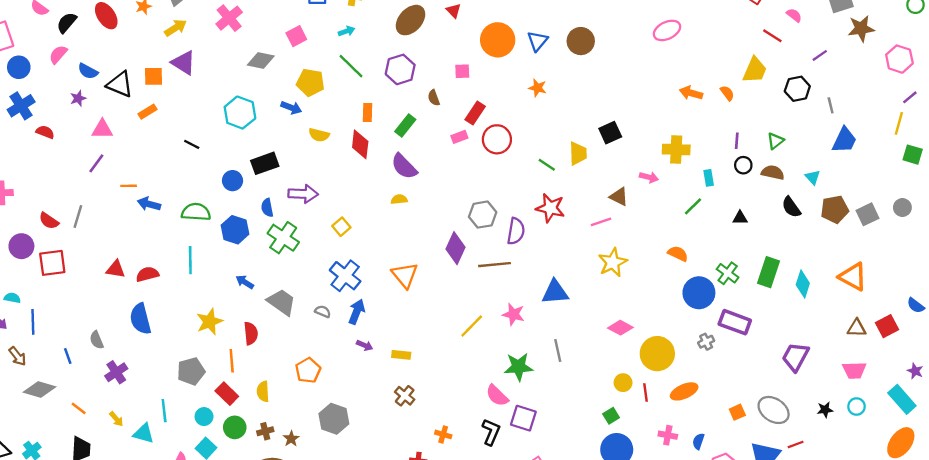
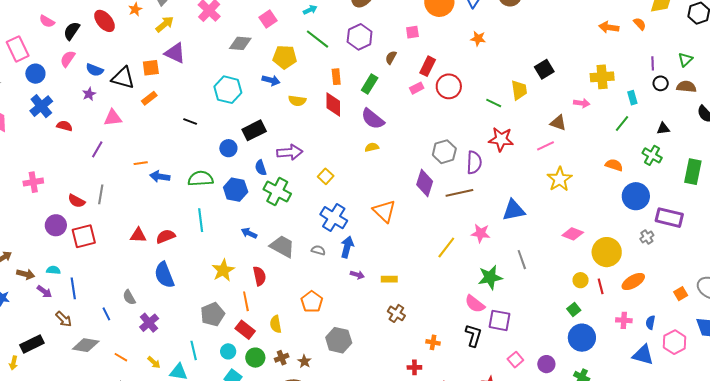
brown semicircle: (434, 98) -> (391, 58), turned 56
purple line: (96, 163) -> (97, 149), moved
green cross: (728, 273) -> (652, 155), moved

